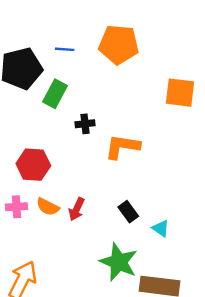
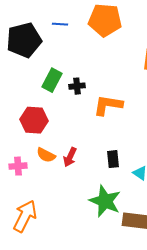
green rectangle: (55, 94) -> (52, 80), moved
pink cross: (16, 207) -> (18, 166), moved
black rectangle: (128, 212) -> (113, 159), turned 30

